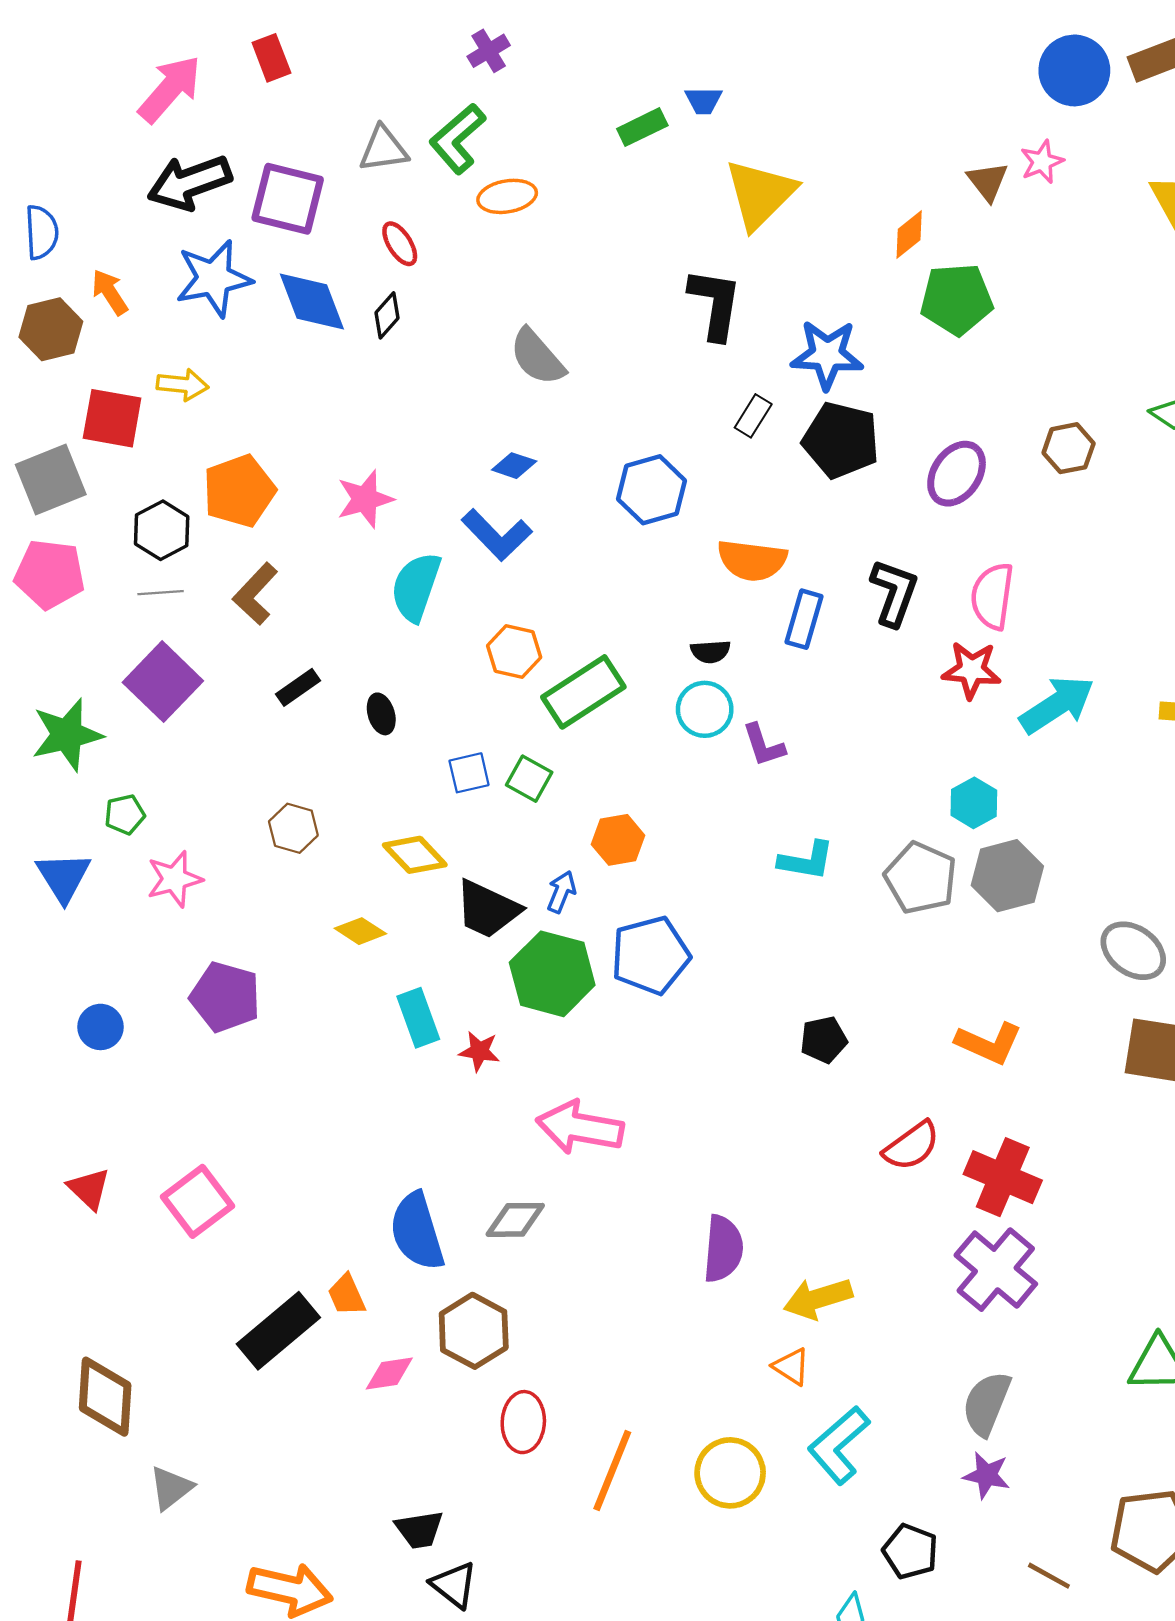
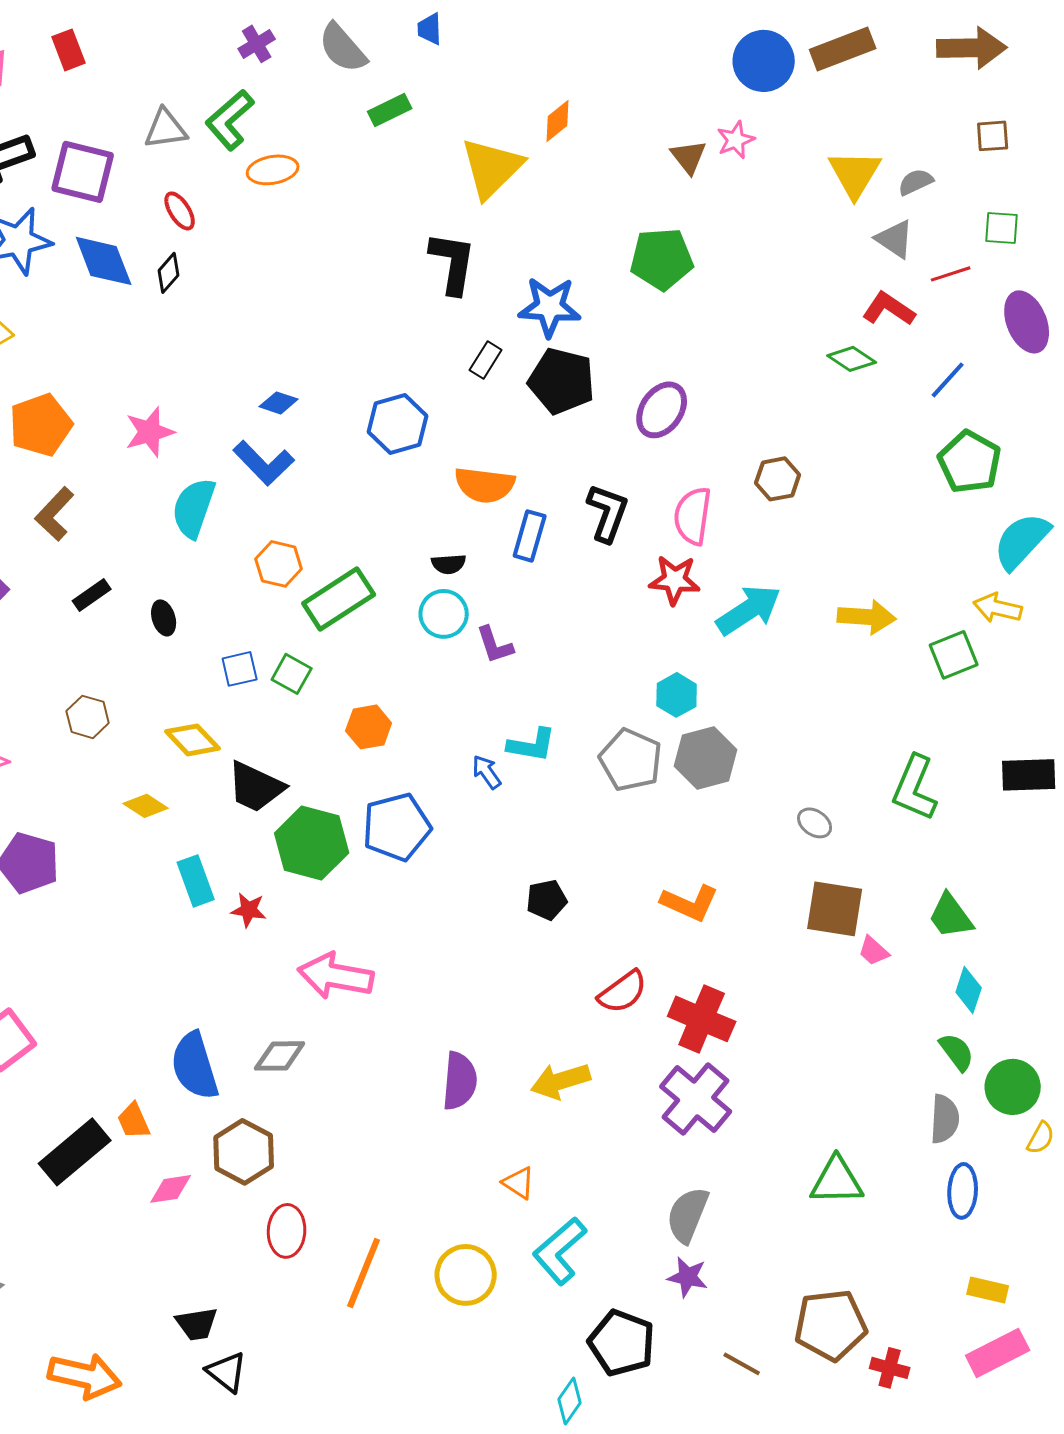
blue trapezoid: (704, 101) -> (430, 29), moved, turned 88
orange diamond: (909, 235) -> (558, 121), moved
gray semicircle: (537, 357) -> (343, 48), moved
brown hexagon: (1069, 448) -> (778, 479), moved
blue arrow: (561, 892) -> (487, 772), moved, turned -57
gray ellipse: (1133, 951) -> (815, 823), size x0.6
yellow arrow: (818, 1298) -> (561, 1081), moved
black pentagon: (910, 1551) -> (622, 1343), size x1.4

